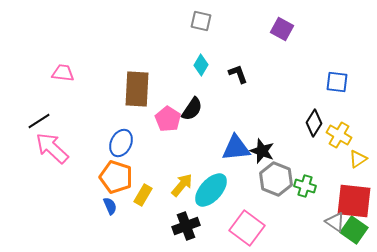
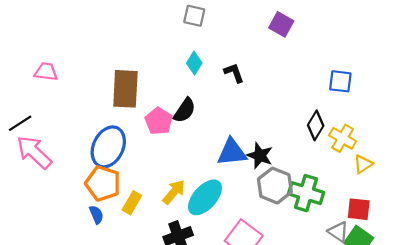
blue ellipse: (121, 143) -> (108, 147), size x1.4
green cross: (305, 186) -> (306, 193), size x1.5
red square: (354, 201) -> (359, 209), size x0.6

